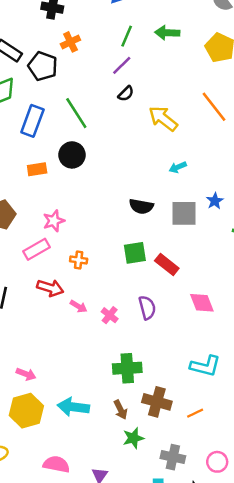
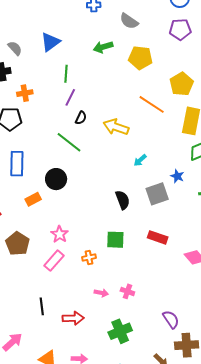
green arrow: (167, 33) -> (103, 47), moved
orange cross: (70, 42) -> (25, 93), turned 35
green line: (76, 113) -> (69, 142), moved
black semicircle: (141, 206) -> (123, 200), turned -102
green square: (135, 253) -> (115, 240), moved, turned 30
red arrow: (50, 288) -> (73, 318), moved
purple semicircle: (147, 308) -> (171, 319), moved
green cross: (127, 368) -> (120, 331), moved

